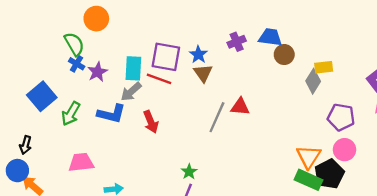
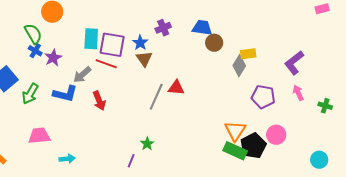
purple cross: (237, 42) -> (163, 28), moved
cyan rectangle: (133, 68) -> (91, 39), moved
pink circle: (345, 150) -> (276, 135), moved
green star: (189, 172) -> (147, 144), moved

